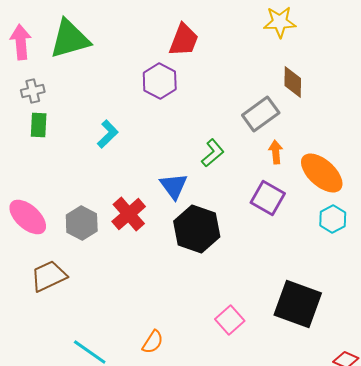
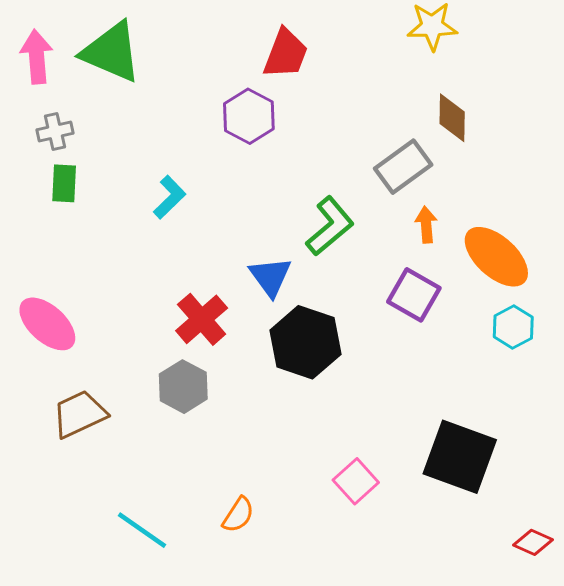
green triangle: (70, 39) -> (111, 52), turned 39
green L-shape: (213, 153) -> (330, 226), size x1.4
gray hexagon: (82, 223) -> (183, 387), moved

